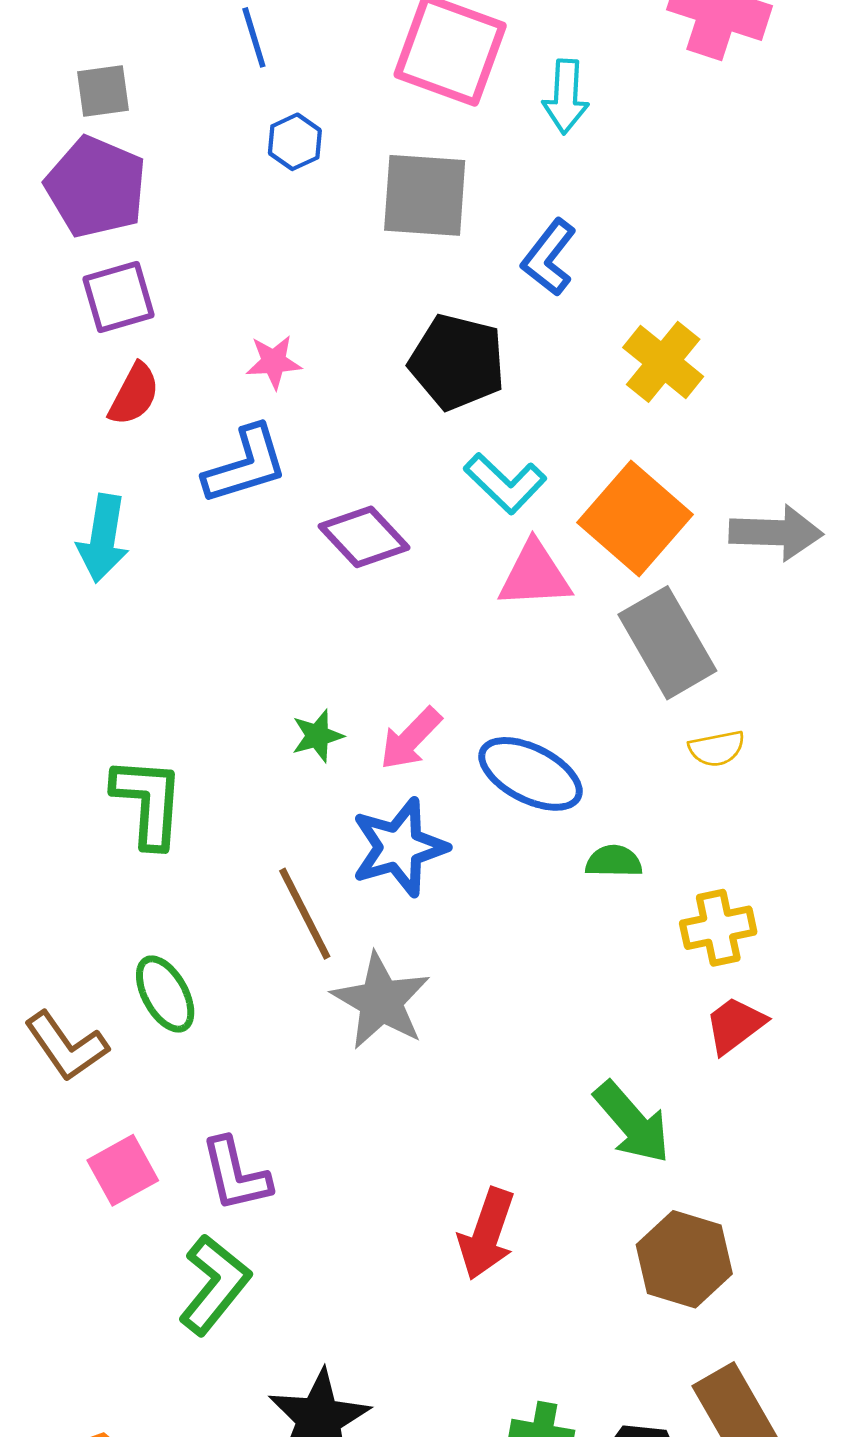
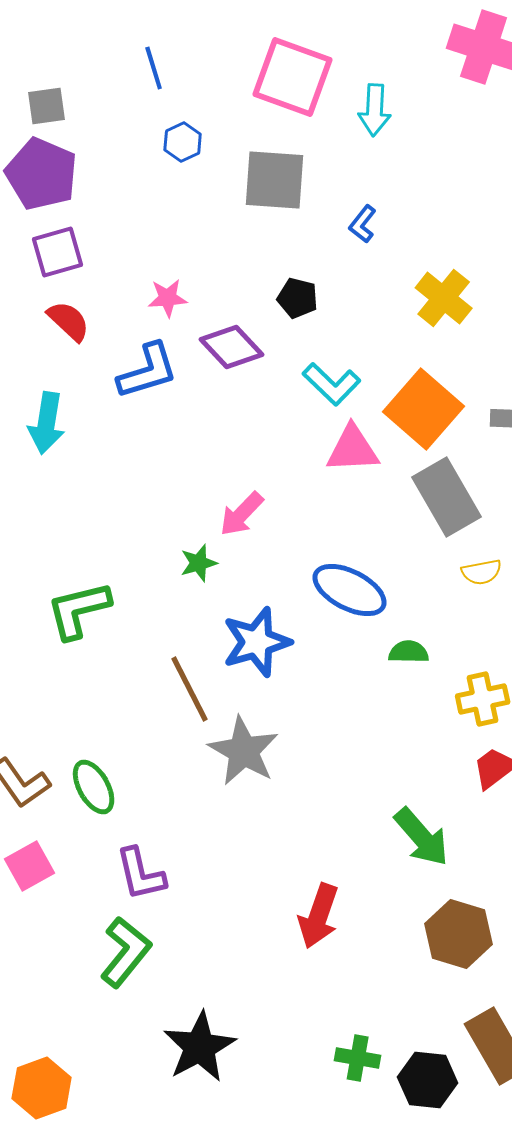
blue L-shape: (549, 258) -> (363, 224), size x0.7
black pentagon: (457, 362) -> (298, 298), size x0.6
red semicircle: (134, 394) -> (69, 321), turned -75
purple diamond: (364, 537) -> (232, 347), moved
pink arrow: (411, 739) -> (242, 514), moved
green L-shape: (148, 802) -> (79, 610), turned -108
green ellipse: (165, 994) -> (94, 787), moved
pink square: (123, 1170) -> (30, 866), moved

